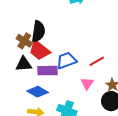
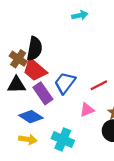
blue trapezoid: (67, 61) -> (65, 83), turned -35
purple rectangle: (48, 71) -> (43, 93), turned 54
pink triangle: (87, 83) -> (87, 110), turned 32

